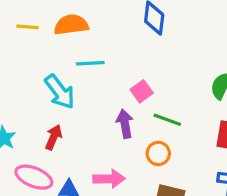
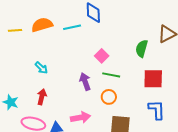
cyan line: (90, 63) -> (72, 27), moved
pink square: (142, 91) -> (102, 56), moved
cyan arrow: (60, 92) -> (41, 68), size x0.6

